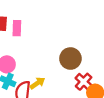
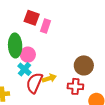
red cross: (84, 82) -> (75, 86), moved, turned 35

